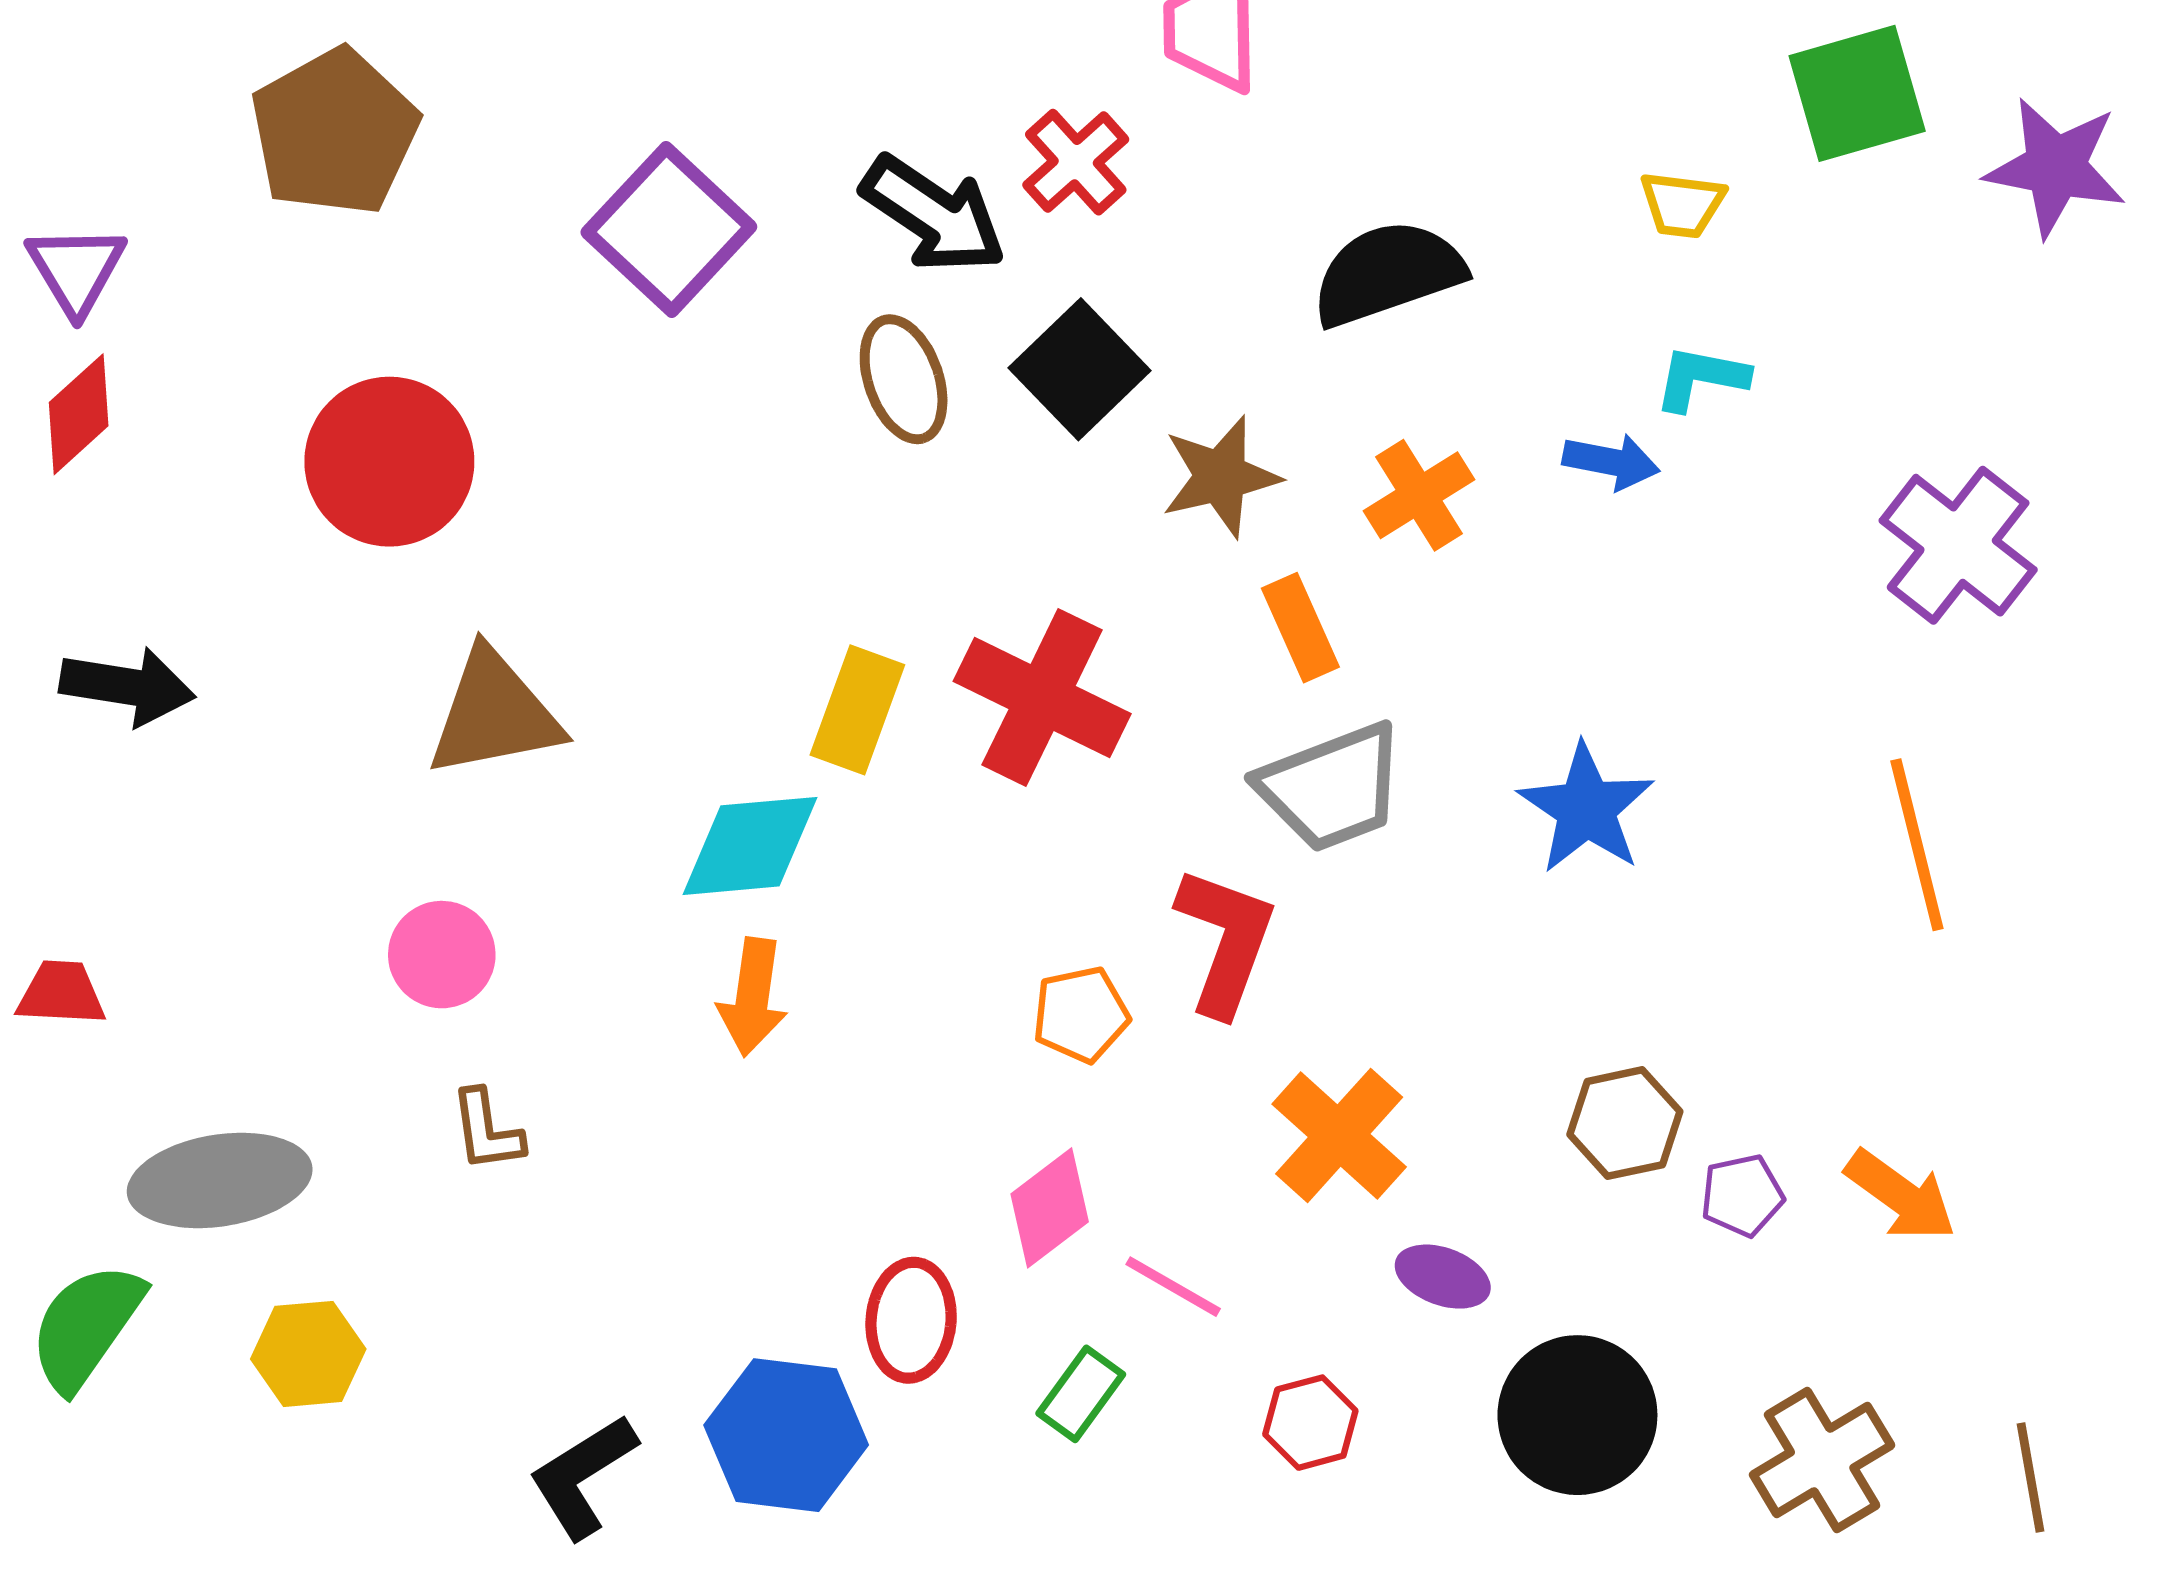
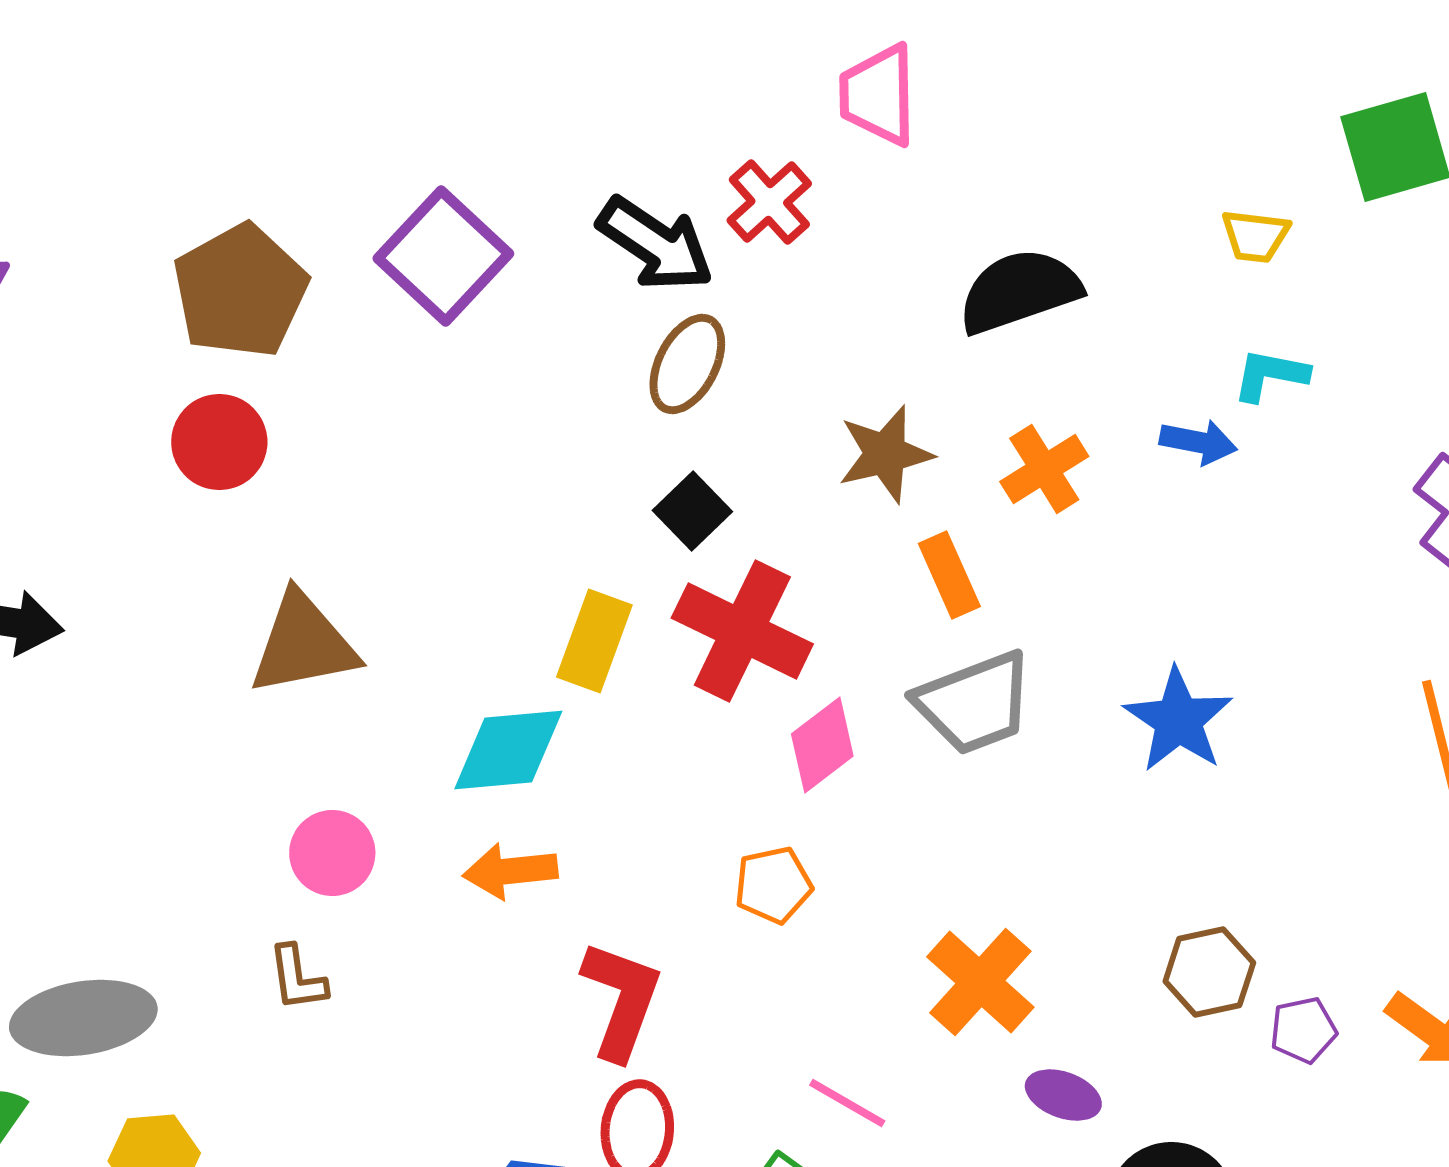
brown pentagon: (334, 132) -> (240, 291), moved
black square: (1080, 369) -> (692, 511), moved, size x0.7
brown ellipse: (904, 379) -> (687, 364), moved, turned 46
red circle: (389, 462) -> (219, 442), size x0.7
red L-shape: (1226, 941) -> (621, 1000), moved
pink circle: (442, 955) -> (332, 853), moved
orange arrow: (753, 997) -> (510, 871), turned 76
pink diamond: (1050, 1208) -> (822, 745), moved

